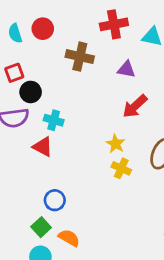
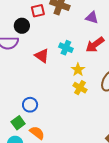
red square: (14, 73) -> (38, 11), moved
cyan cross: (54, 120) -> (66, 48), moved
red triangle: (43, 147) -> (42, 56), moved

